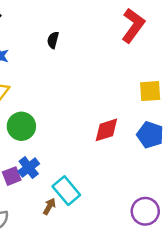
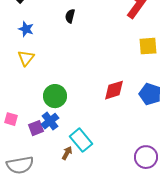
yellow square: (150, 91) -> (148, 46), moved
green circle: (21, 126) -> (55, 96), moved

